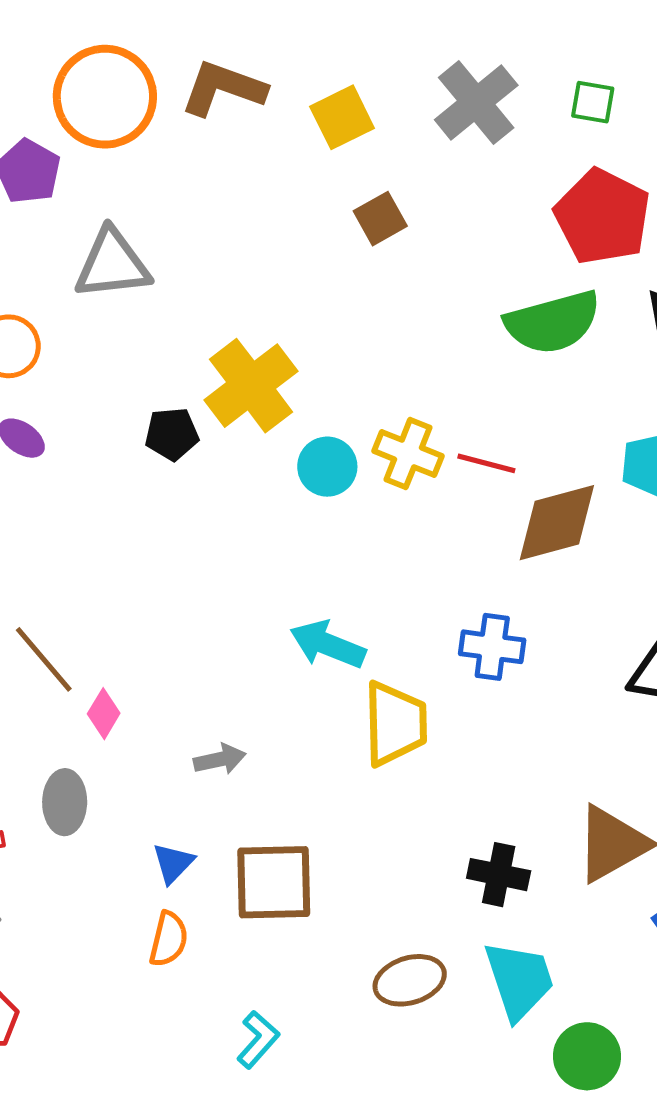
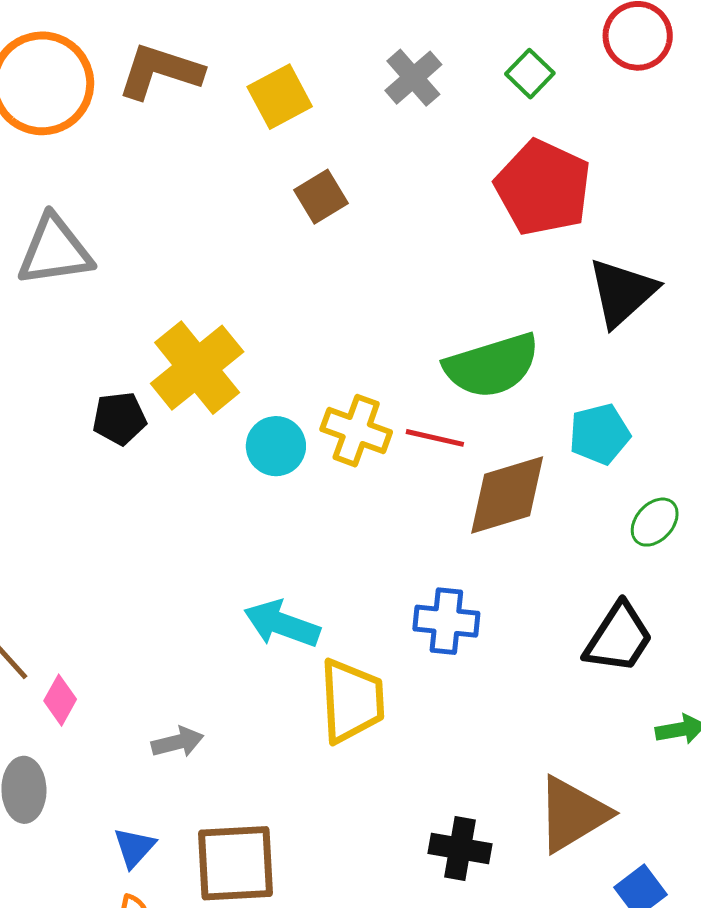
green square: (593, 102) -> (530, 74), turned 36
gray cross: (476, 103) -> (413, 78), size x0.7
green semicircle: (553, 322) -> (492, 366), moved

